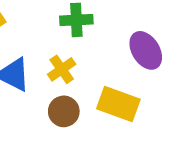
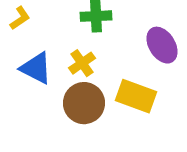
brown circle: (64, 111) -> (84, 103), size x1.4

